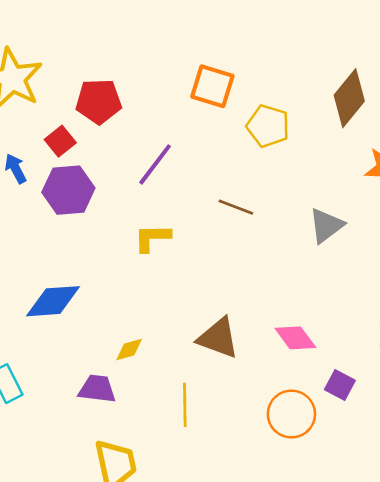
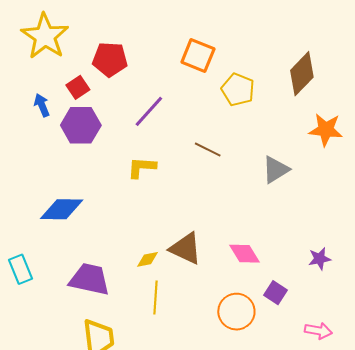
yellow diamond: (129, 350) -> (148, 259), moved
purple trapezoid: (97, 389) -> (90, 279), size x1.4

